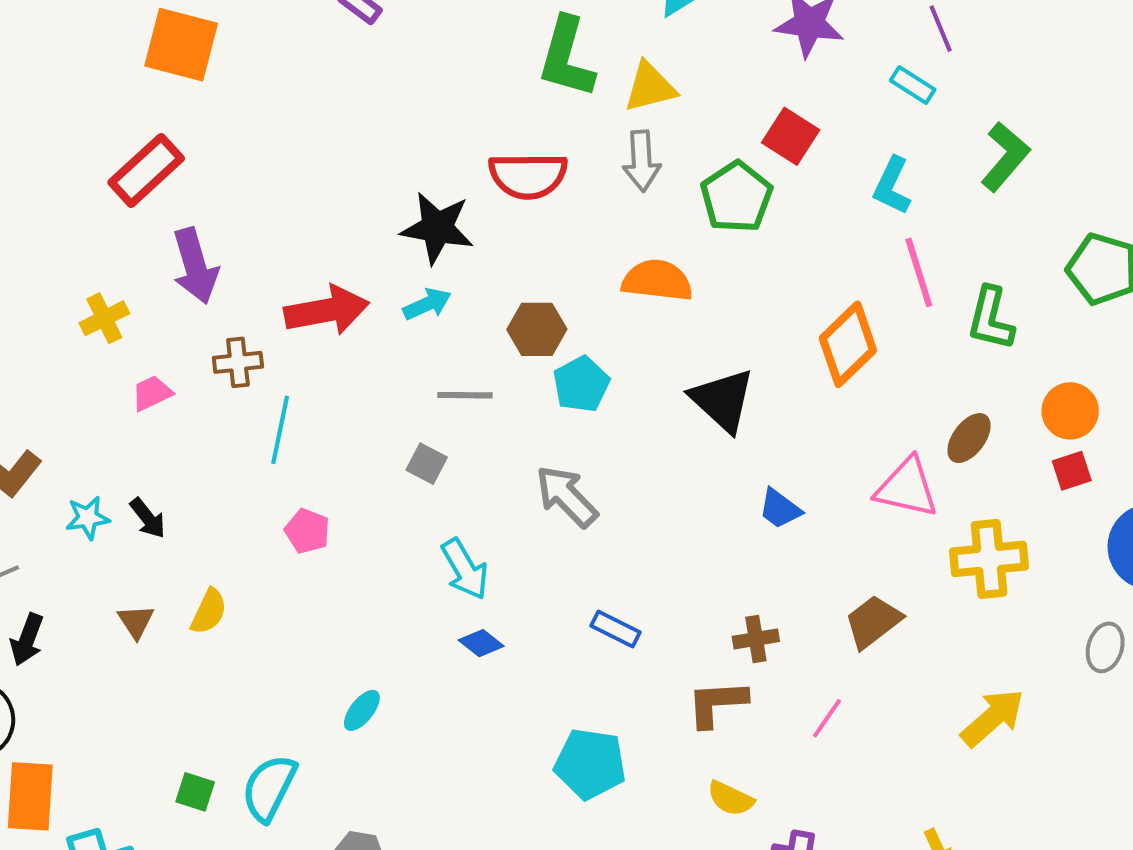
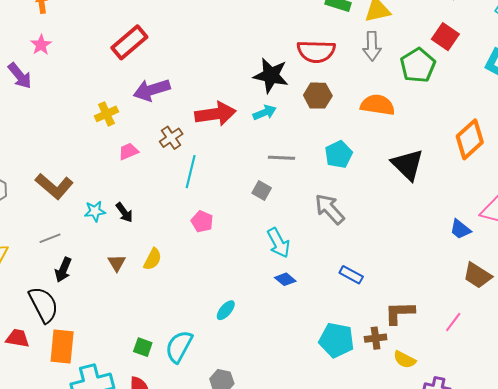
purple arrow: (195, 266) -> (152, 90), turned 87
brown hexagon: (537, 329) -> (318, 96), moved
brown cross: (238, 362) -> (171, 138), turned -30
blue trapezoid: (780, 509) -> (460, 229), moved
brown trapezoid: (873, 622) -> (477, 275), turned -112
brown cross: (756, 639) -> (376, 338), moved

